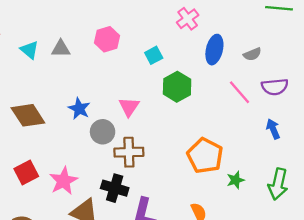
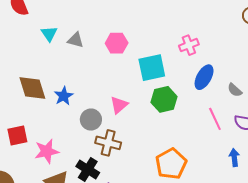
gray semicircle: (252, 54) -> (235, 90), turned 49
cyan square: (154, 55) -> (152, 68), size x1.8
blue star: (79, 109) -> (64, 96), moved

